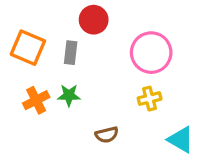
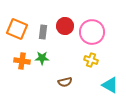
red circle: (94, 20) -> (65, 26), moved
yellow cross: (150, 99) -> (91, 60), turned 32
orange cross: (36, 100) -> (22, 61), turned 35

